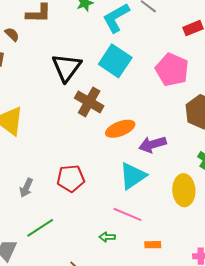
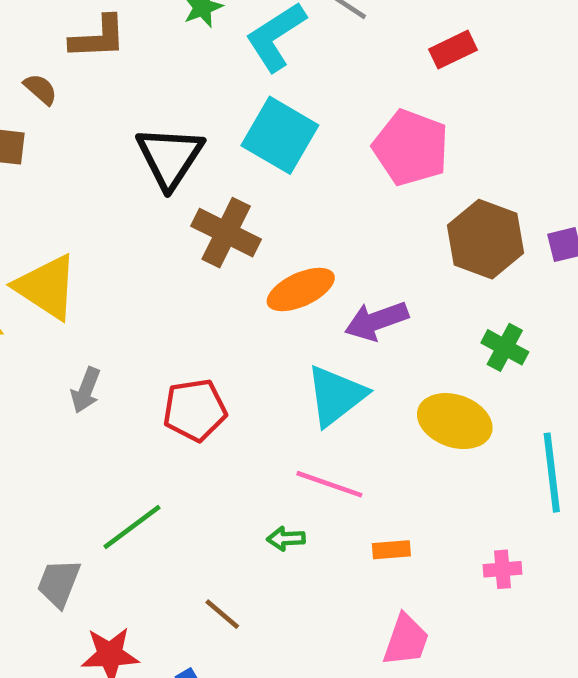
gray arrow: (26, 188) -> (86, 390), moved
yellow ellipse: (184, 190) -> (455, 421), turned -64

